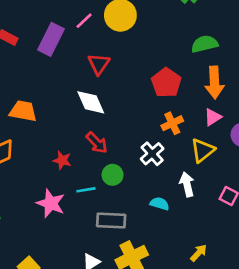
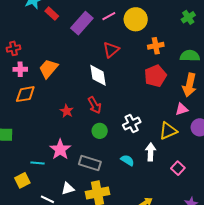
orange trapezoid: (23, 111) -> (48, 69), turned -75
orange cross: (172, 123) -> (156, 46), moved
cyan line: (86, 190) -> (38, 163), moved
pink star: (51, 203) -> (60, 149), moved

